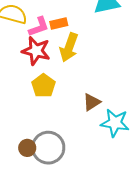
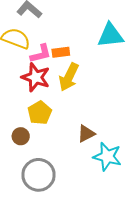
brown circle: (27, 148) -> (21, 136), moved

